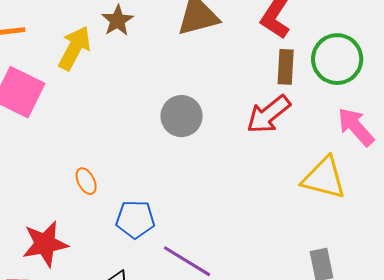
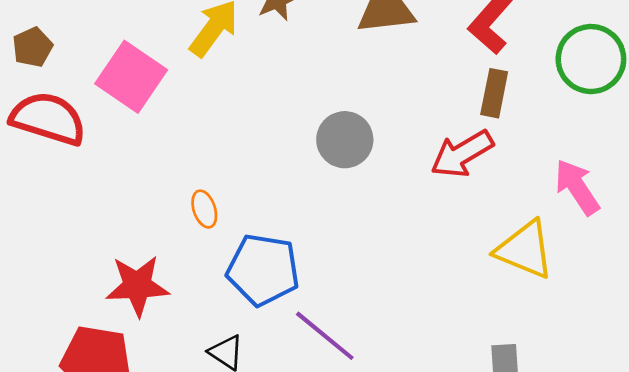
green circle: (337, 59) -> (591, 59), moved
blue pentagon: (135, 219) -> (263, 270), size x1.4

